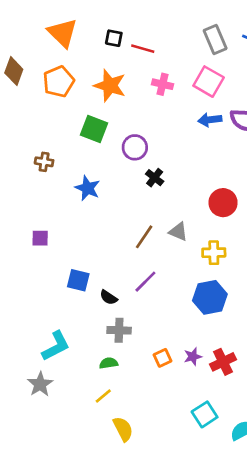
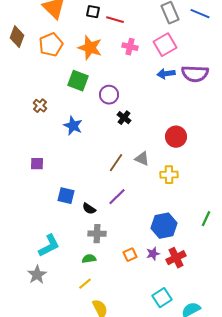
pink square: (209, 82) -> (165, 45), turned 30
brown cross: (44, 162) -> (40, 106), turned 32
blue hexagon: (210, 297) -> (164, 226), moved

